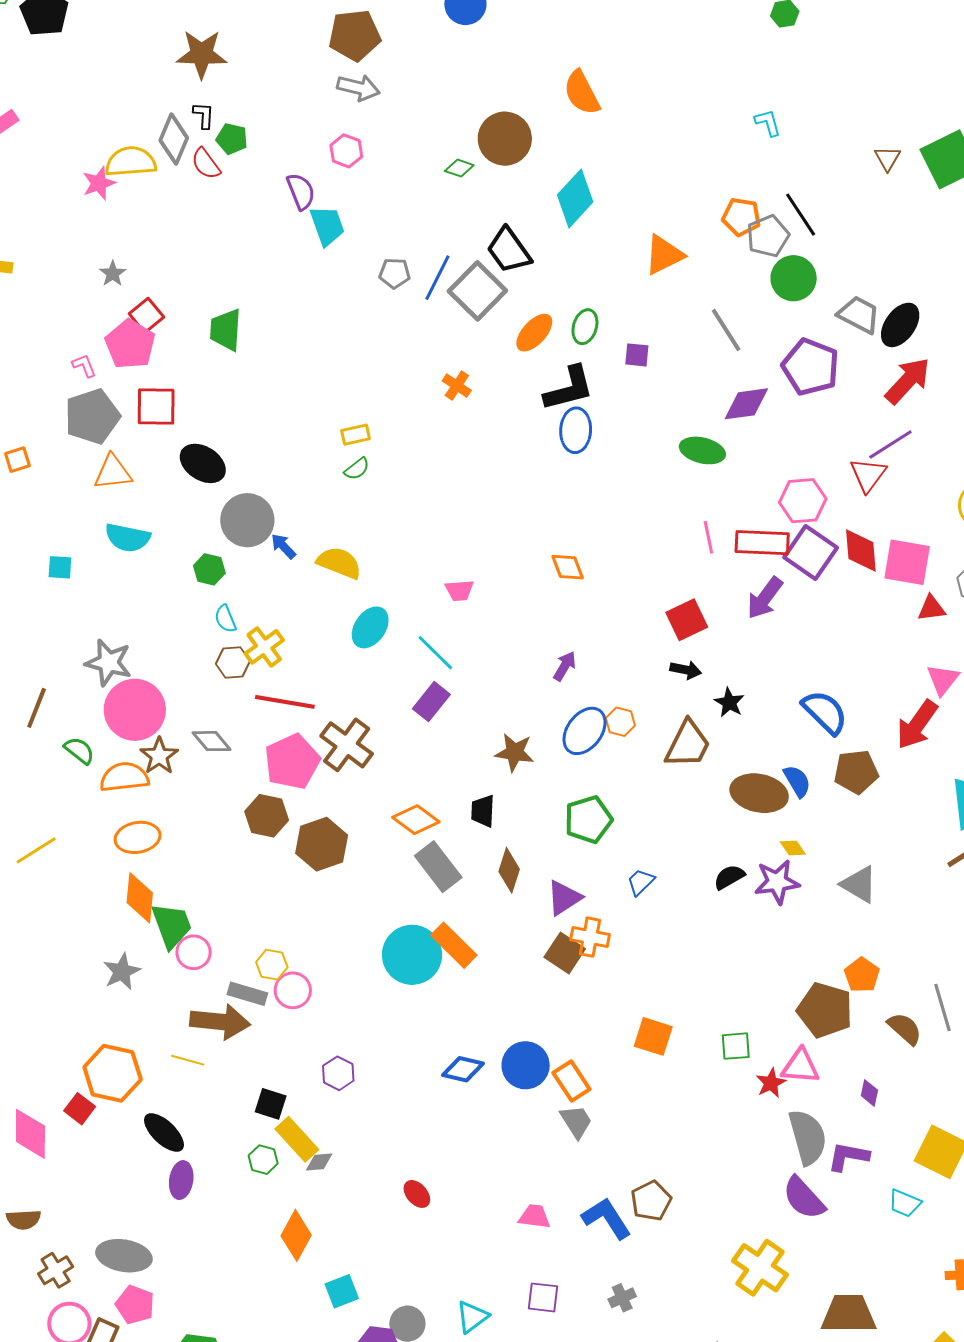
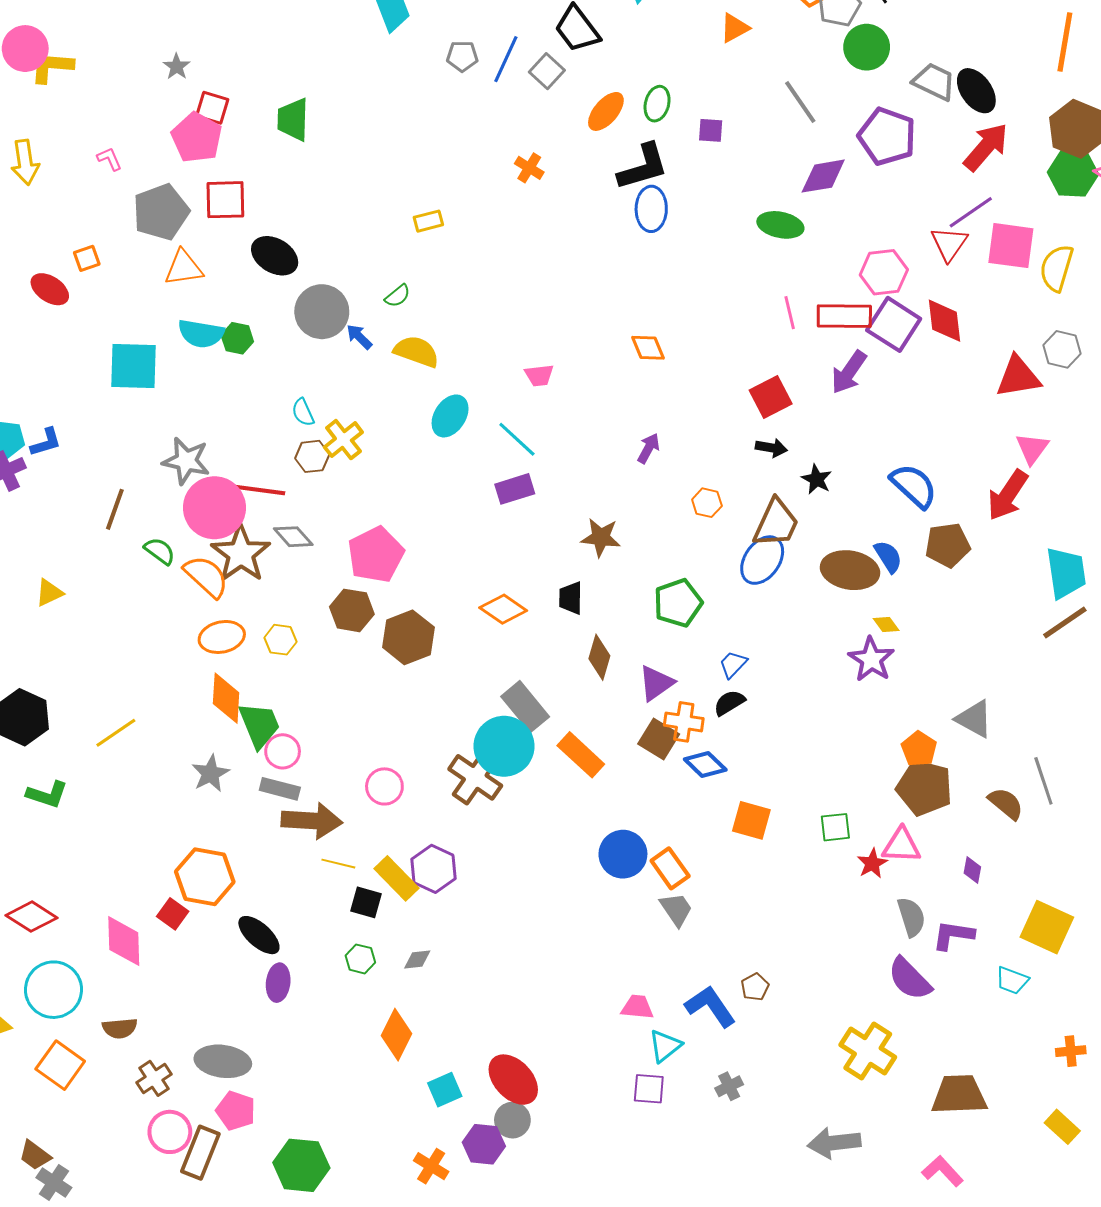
orange triangle: (664, 255) -> (735, 28), size x0.7
gray square: (477, 291) -> (547, 71), size x0.6
red square: (146, 315) -> (212, 108), turned -32
black ellipse: (900, 325) -> (976, 91), turned -69
pink L-shape: (84, 366) -> (109, 159), moved
green semicircle: (357, 469) -> (398, 296), moved
pink square: (907, 562) -> (1011, 246), moved
cyan square: (60, 567) -> (134, 366), size x2.0
green hexagon: (209, 569) -> (237, 338), moved
red triangle: (931, 608) -> (1018, 377), size x1.6
red line: (285, 702) -> (255, 489), moved
purple rectangle: (431, 702) -> (515, 489), turned 36
blue ellipse: (585, 731) -> (762, 560), moved
brown cross: (347, 745) -> (475, 777), moved
brown star: (159, 756) -> (241, 554), size x1.5
orange semicircle: (124, 777) -> (206, 576), turned 51
yellow line: (36, 850) -> (116, 733), moved
gray rectangle: (438, 867) -> (525, 707), moved
black semicircle: (729, 877) -> (729, 703), moved
purple star: (777, 882) -> (871, 659), turned -30
gray triangle: (859, 884) -> (974, 719), moved
orange rectangle: (454, 945) -> (581, 755), moved
yellow hexagon: (272, 965) -> (281, 640), moved
orange pentagon: (862, 975) -> (919, 749), moved
gray rectangle: (247, 994) -> (280, 789), moved
yellow line: (188, 1060) -> (338, 864), moved
blue diamond: (463, 1069) -> (705, 765), moved, turned 33
purple hexagon: (338, 1073) -> (434, 869), size x1.4
gray semicircle: (808, 1137) -> (911, 917), size x0.7
yellow rectangle: (297, 1139) -> (397, 878), moved
red ellipse: (417, 1194) -> (513, 1080), moved, size x1.8
brown pentagon: (651, 1201) -> (755, 987), size x0.7
cyan triangle: (472, 1317) -> (665, 1046), moved

